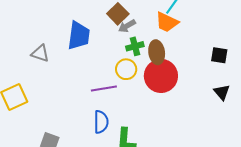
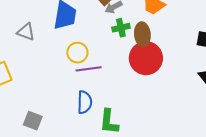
yellow circle: (126, 69) -> (77, 53), moved

